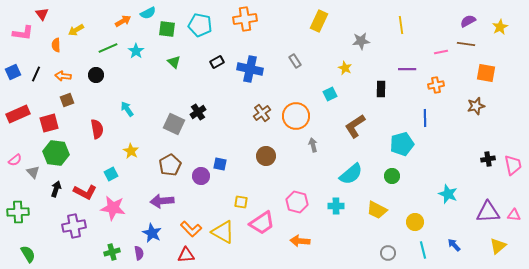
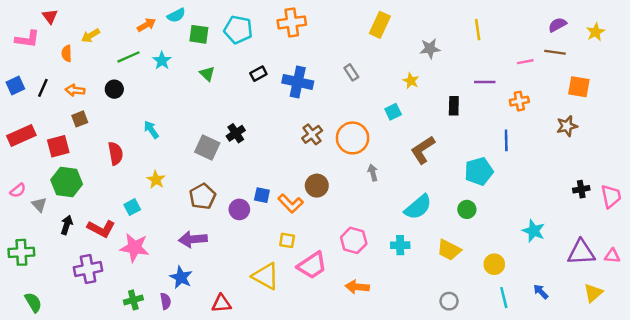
orange L-shape: (191, 229) -> (291, 203), moved
gray circle: (388, 253) -> (449, 301), moved

